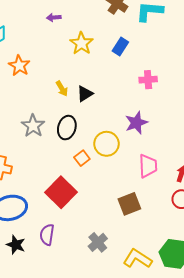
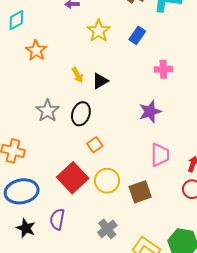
yellow circle: (106, 144) -> (107, 181), moved

